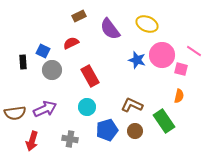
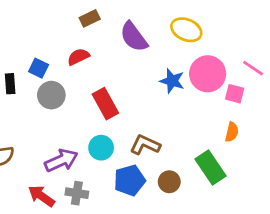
brown L-shape: (132, 105) -> (145, 145), moved
purple arrow: (45, 109) -> (61, 160), moved
red arrow: (32, 141) -> (41, 196), moved, turned 108

